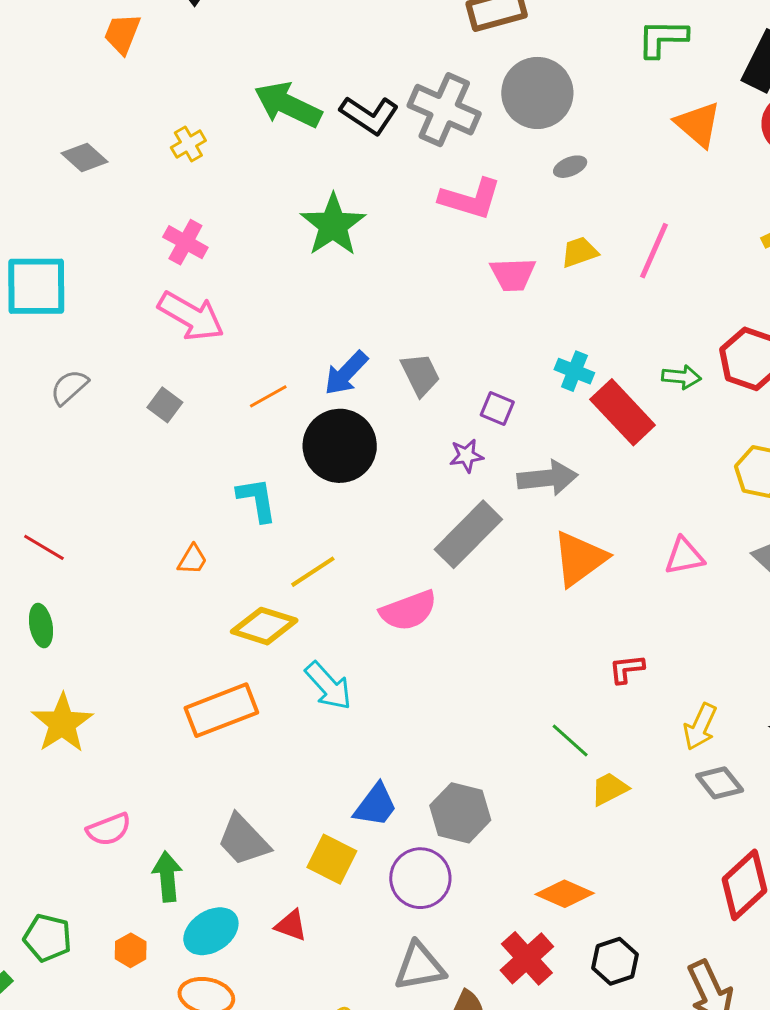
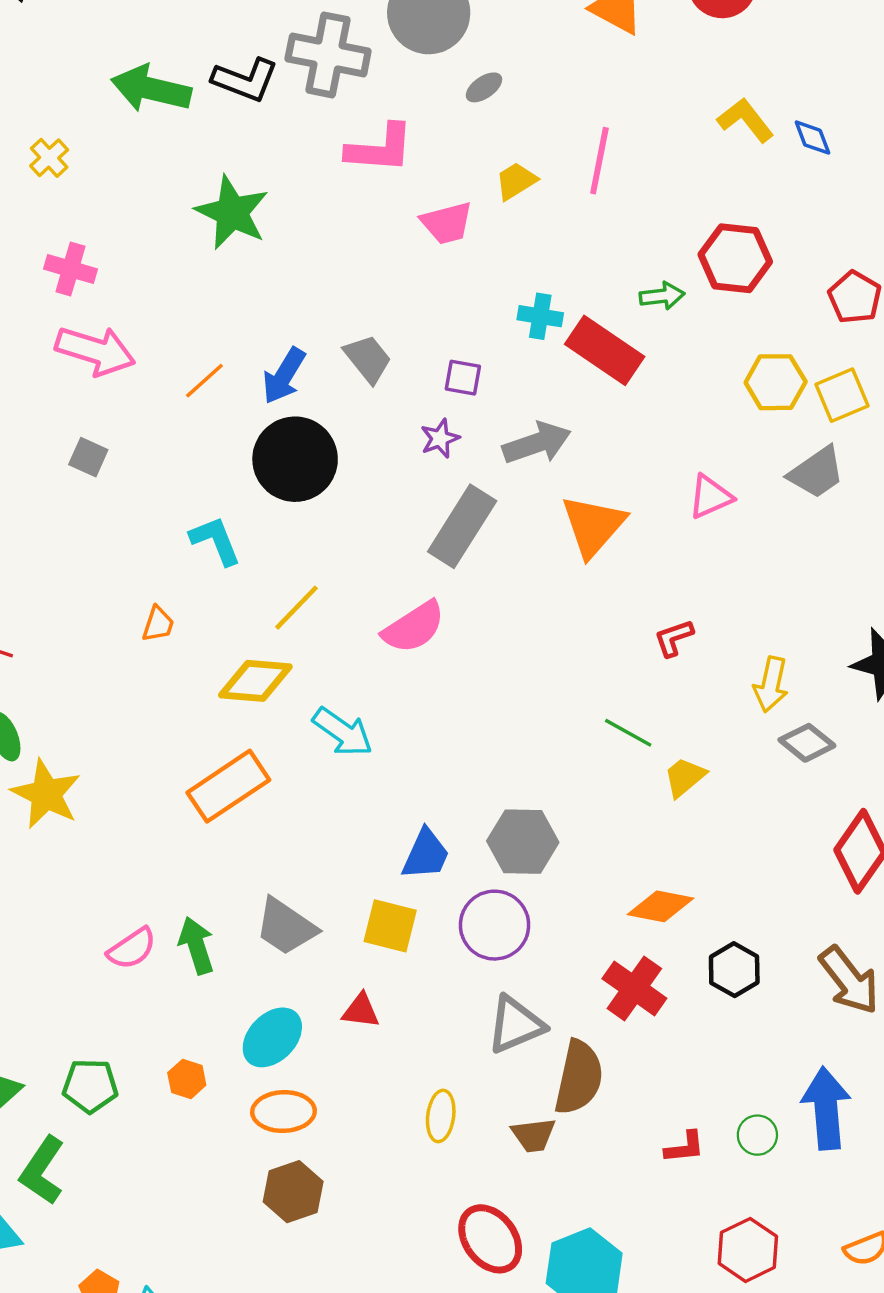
orange line: (268, 396) -> (204, 381), moved
yellow star: (62, 723) -> (46, 794), moved
green arrow: (167, 877) -> (196, 946), moved

